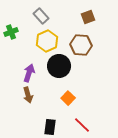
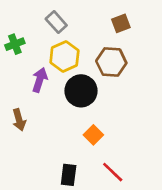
purple arrow: (29, 73) -> (40, 80), moved
brown arrow: (28, 95) -> (19, 120), moved

